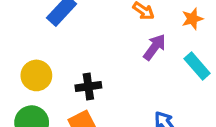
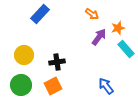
orange star: (192, 19) -> (118, 28), moved

